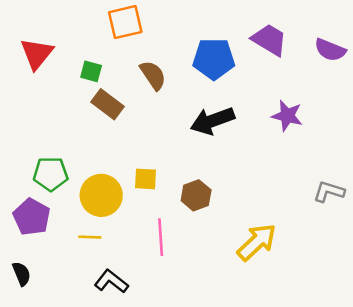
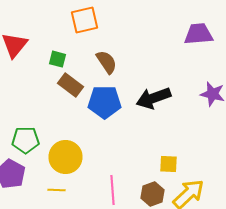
purple trapezoid: (269, 40) -> (198, 34), turned -36
blue pentagon: (214, 59) -> (104, 102), moved
yellow square: (145, 179) -> (168, 164), moved
brown hexagon: (196, 195) -> (152, 194), moved

